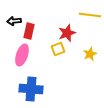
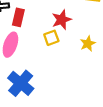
blue cross: (31, 89) -> (21, 83), turned 35

